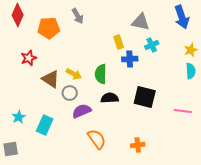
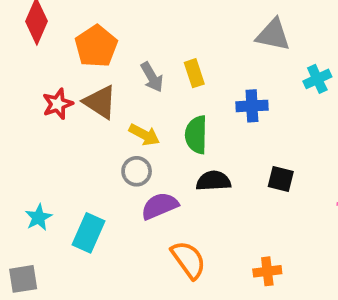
gray arrow: (78, 16) -> (152, 77), moved
orange pentagon: (49, 28) -> (96, 46), turned -30
yellow rectangle: (119, 42) -> (194, 73), moved
cyan cross: (152, 45) -> (317, 79), moved
brown triangle: (51, 79) -> (100, 102), moved
black square: (145, 97) -> (281, 179), size x0.6

